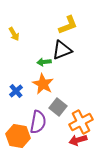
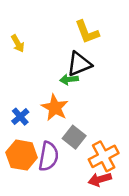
yellow L-shape: (68, 25) -> (87, 32), turned 90
green arrow: (44, 62) -> (69, 79), moved
orange hexagon: (18, 136) -> (22, 155), moved

